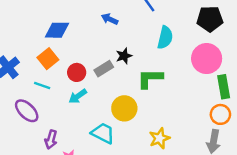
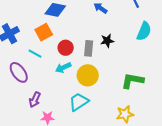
gray rectangle: (104, 69) -> (89, 48), turned -63
green L-shape: (150, 78) -> (132, 81), moved
yellow circle: (124, 108) -> (88, 75), moved
cyan trapezoid: (103, 133) -> (79, 102), turned -70

